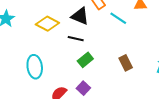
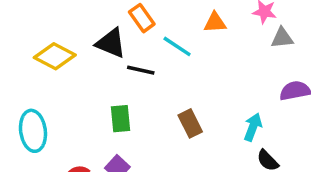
black line: (76, 39) -> (141, 70), moved
green rectangle: (85, 60) -> (120, 119), turned -56

